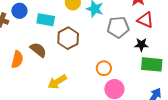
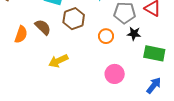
black star: (141, 45) -> (134, 34), moved
orange circle: (104, 68) -> (106, 36), moved

